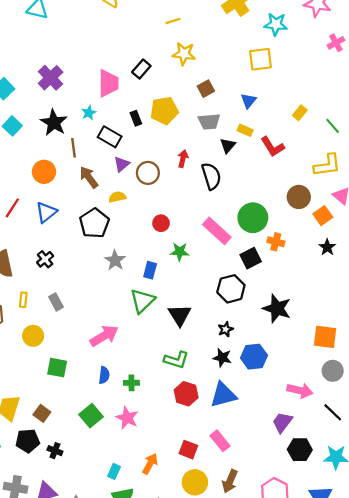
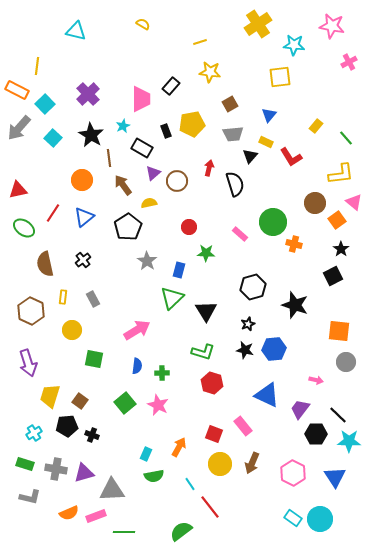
pink rectangle: (217, 231) -> (240, 234), size x0.6
black square: (251, 258) -> (333, 276), moved
pink arrow: (300, 390) -> (316, 380), size x0.6
blue triangle: (223, 395) -> (267, 395), moved, turned 40
black line: (333, 412) -> (338, 415), moved

